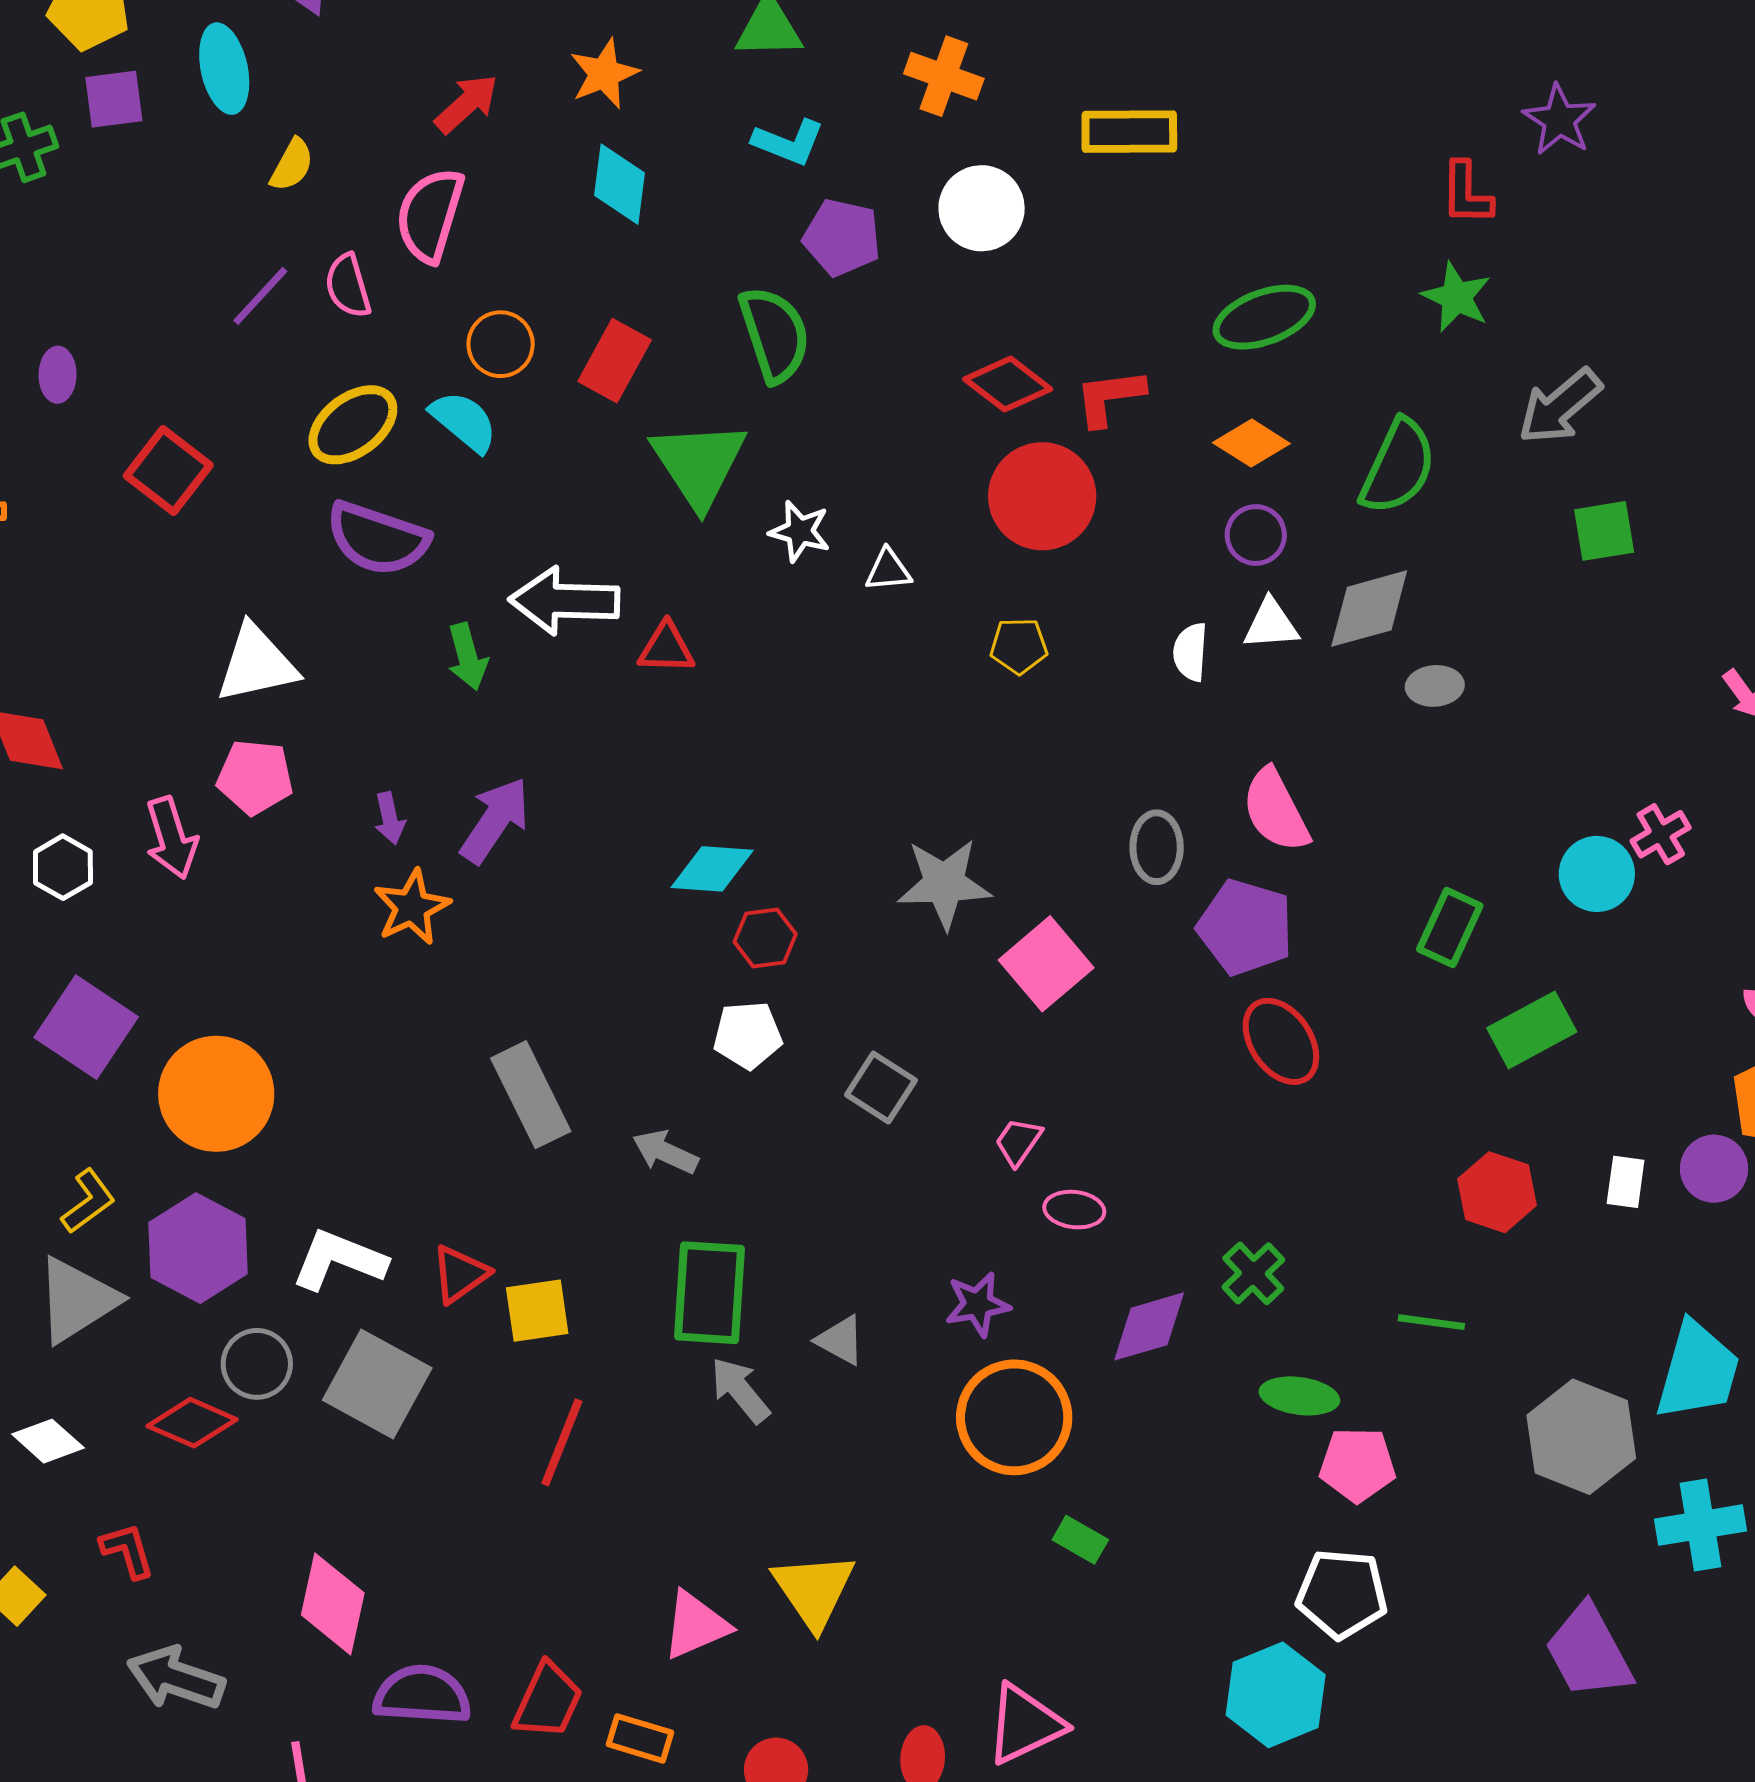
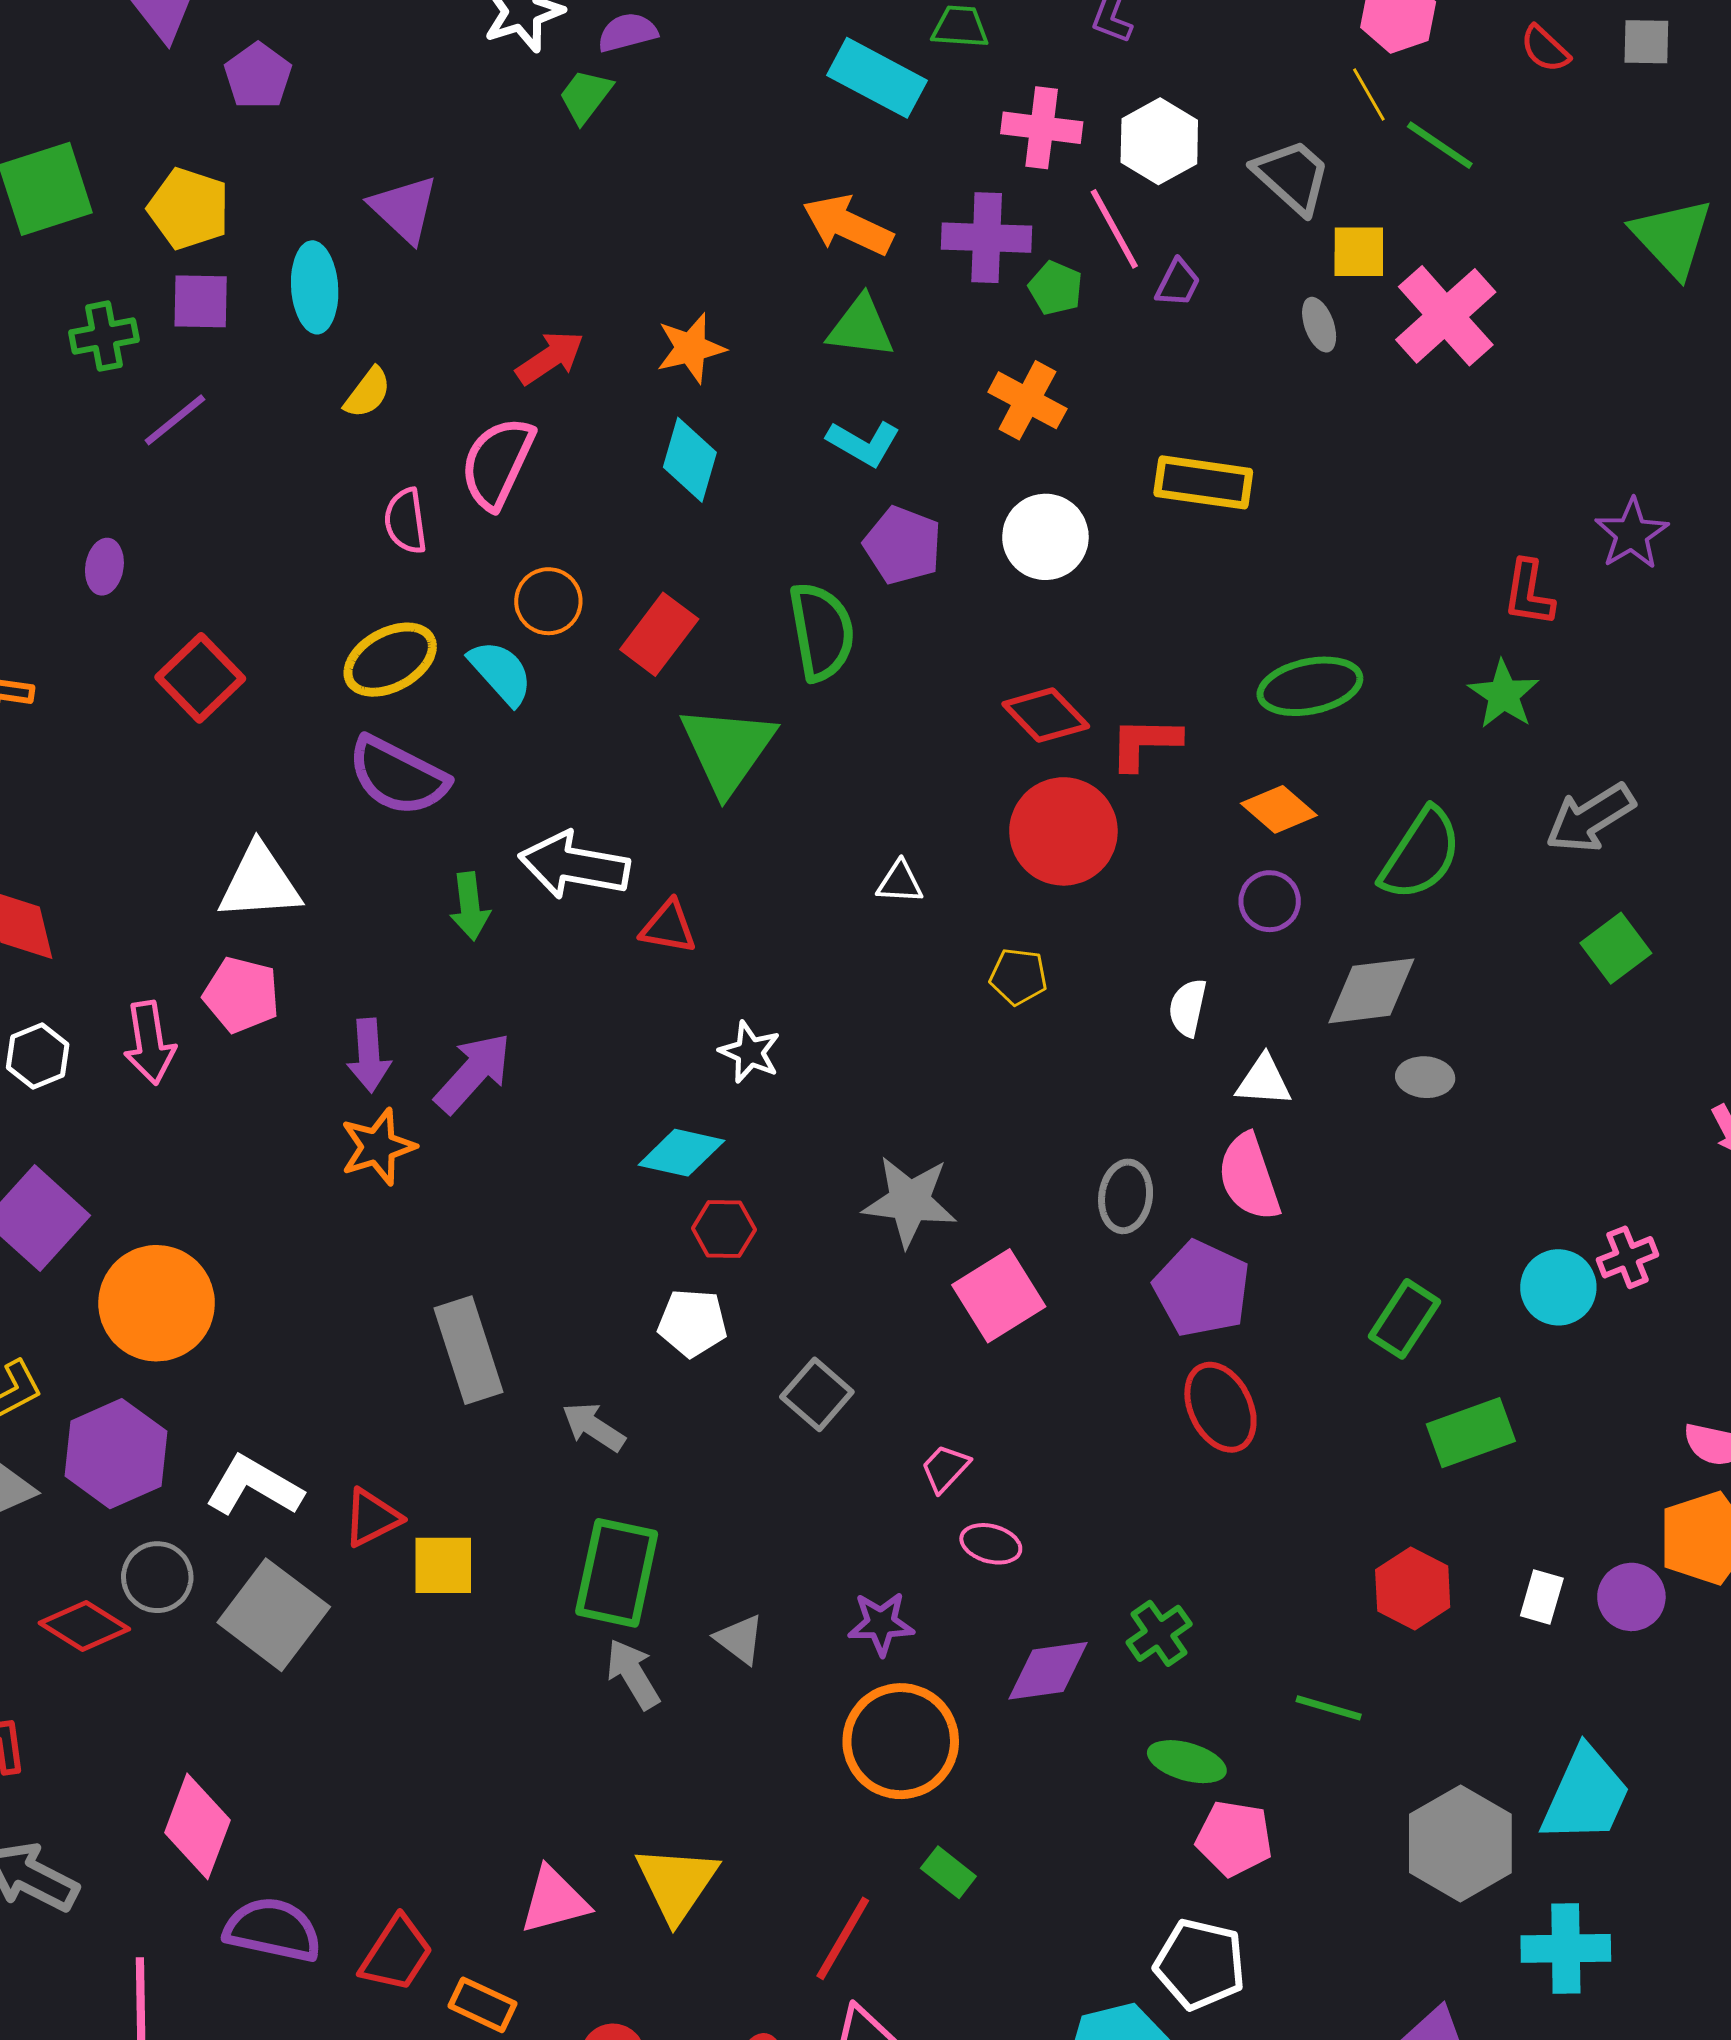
purple line: (260, 296) -> (175, 420), moved
white star: (800, 531) -> (750, 1052), moved
green square: (1604, 531) -> (1616, 948), turned -36
white triangle: (1271, 624) -> (1264, 1081), moved
purple arrow: (390, 818) -> (369, 1055), size x1.4
red line: (562, 1442) -> (843, 1938), moved

